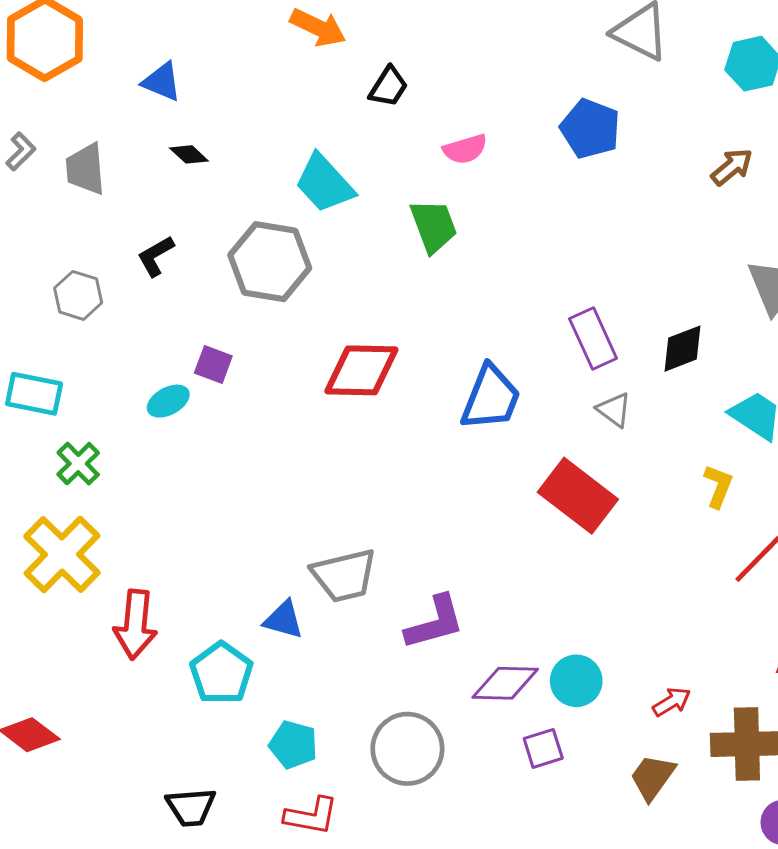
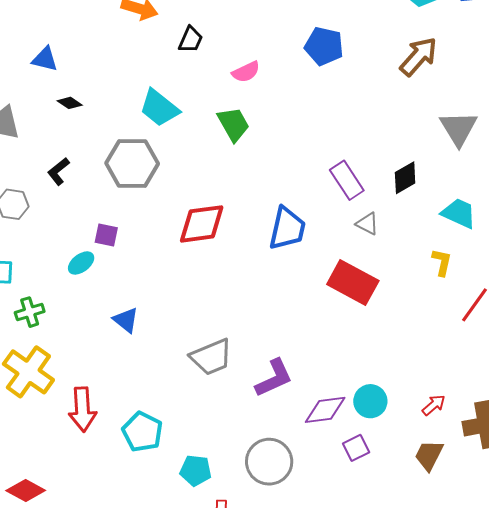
brown arrow: (732, 167) -> (419, 56), size x1.5
green cross: (78, 464) -> (30, 312), turned 36
blue triangle: (284, 620) -> (126, 320), moved, turned 32

